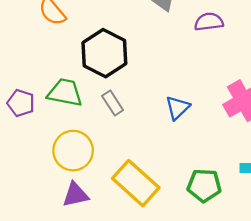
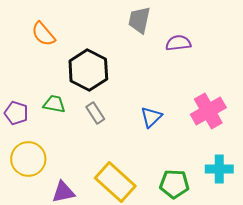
green trapezoid: (65, 93) -> (54, 104), size x0.7
yellow circle: (73, 151) -> (28, 159), moved

